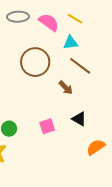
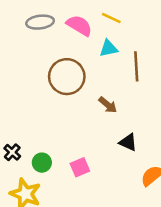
brown line: (80, 66) -> (136, 66), moved, turned 55
pink square: (47, 126) -> (80, 167), moved

